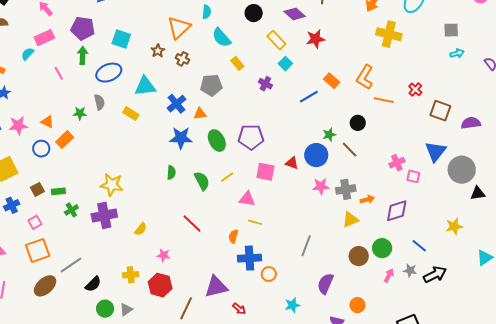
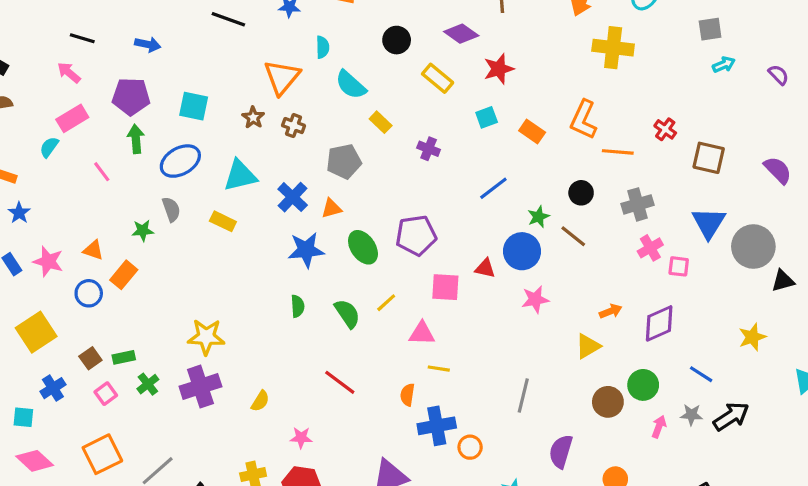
cyan square: (285, 64) -> (487, 117), moved, turned 32
blue line: (309, 97) -> (493, 188), moved
purple semicircle: (471, 123) -> (778, 170), moved, turned 60
pink star: (18, 125) -> (48, 261), turned 30
gray cross: (346, 189) -> (638, 204), moved
pink square: (35, 222) -> (106, 394), moved

